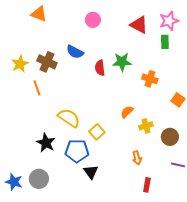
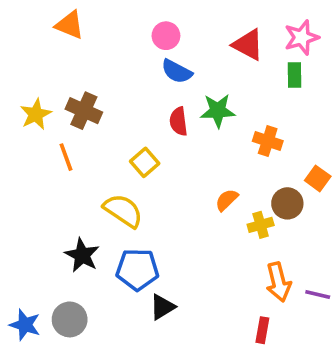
blue semicircle: (75, 52) -> (177, 71), moved
yellow square: (97, 132) -> (145, 162), moved
brown circle: (170, 137) -> (287, 203), moved
orange arrow: (137, 158) -> (278, 282), moved, size x1.5
black triangle: (91, 172) -> (162, 307), turned 35

